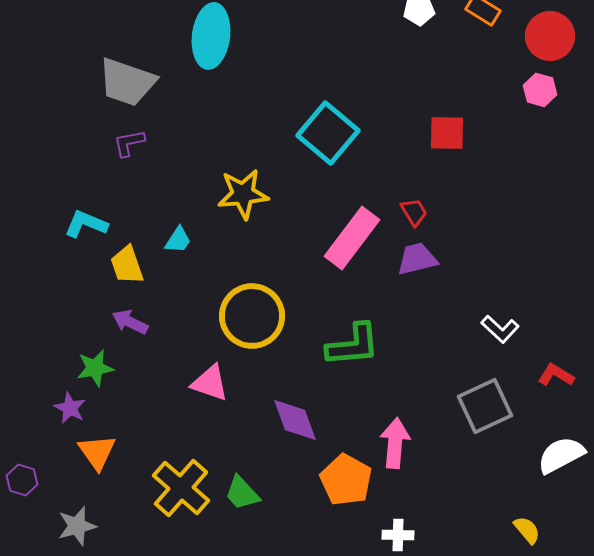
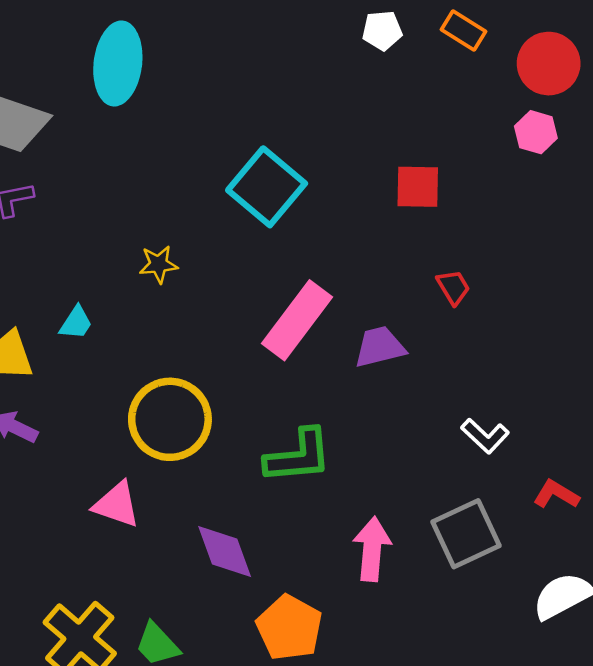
yellow star: (243, 194) -> (159, 264), size x0.6
red trapezoid: (414, 212) -> (453, 287), moved
pink arrow: (395, 443) -> (372, 549), moved

